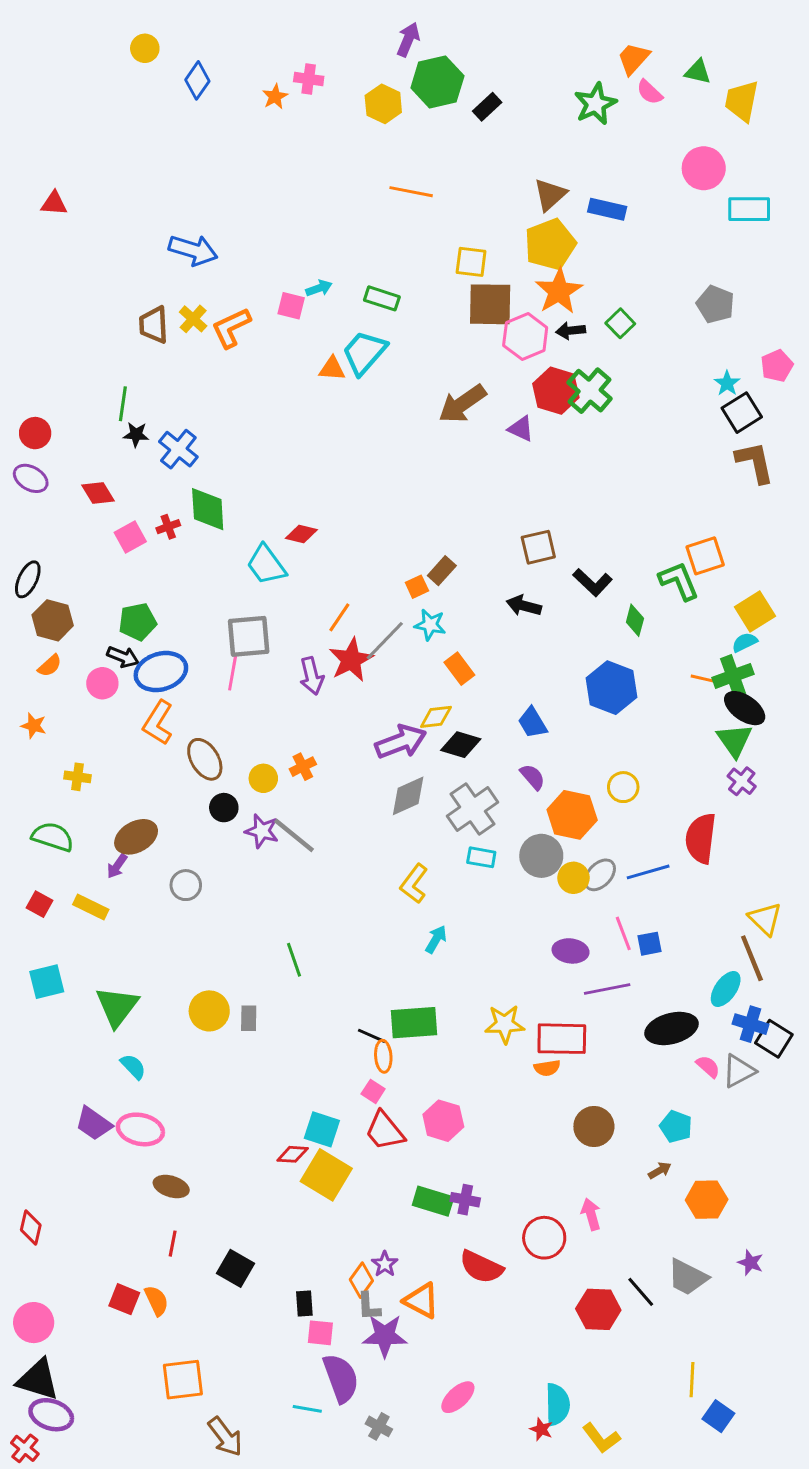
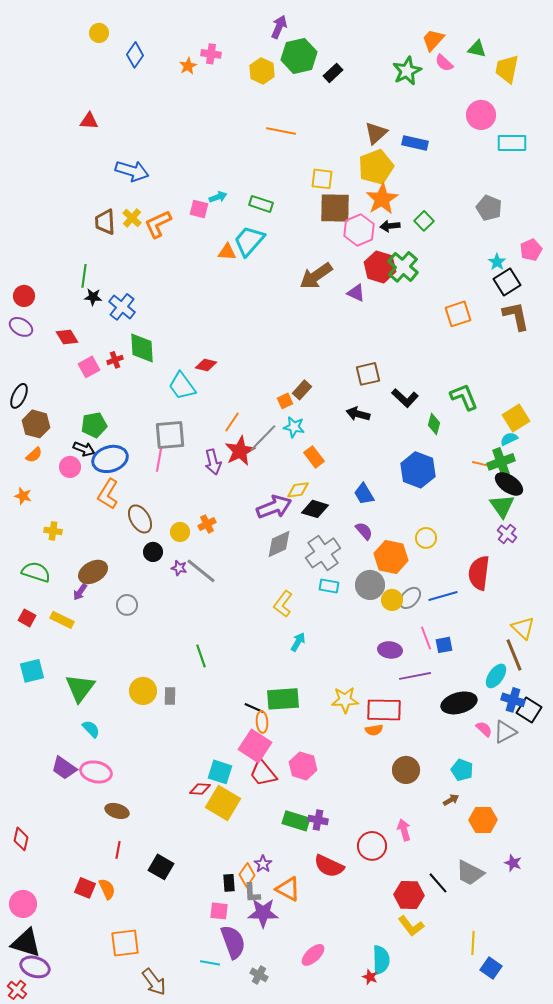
red triangle: (54, 203) -> (89, 121), moved
orange square: (705, 556) -> (458, 314), moved
purple star: (262, 831) -> (179, 568), size x0.7
pink square: (373, 1091) -> (255, 746), size x2.0
black rectangle: (304, 1304) -> (229, 883), moved
yellow L-shape: (601, 1438) -> (411, 926), moved

